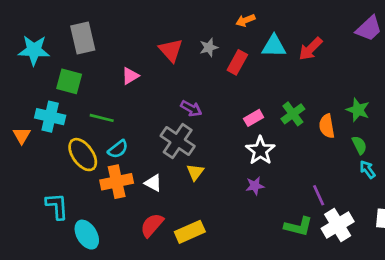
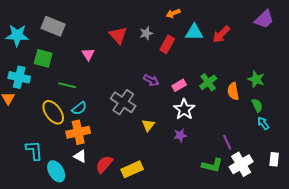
gray rectangle: (83, 38) -> (53, 26), turned -55
pink triangle: (130, 76) -> (88, 54), turned -32
purple arrow: (191, 108) -> (151, 80), moved
cyan cross: (50, 117) -> (19, 77), moved
yellow triangle: (195, 172) -> (148, 125), moved
white triangle: (153, 183) -> (80, 156), moved

